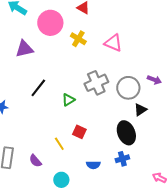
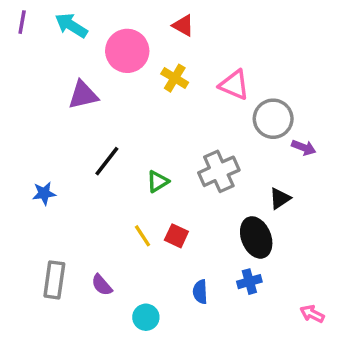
gray cross: (96, 83) -> (219, 171), moved
gray circle: (128, 88) -> (273, 119), moved
yellow line: (59, 144) -> (142, 236), moved
blue semicircle: (93, 165) -> (200, 292), turned 88

